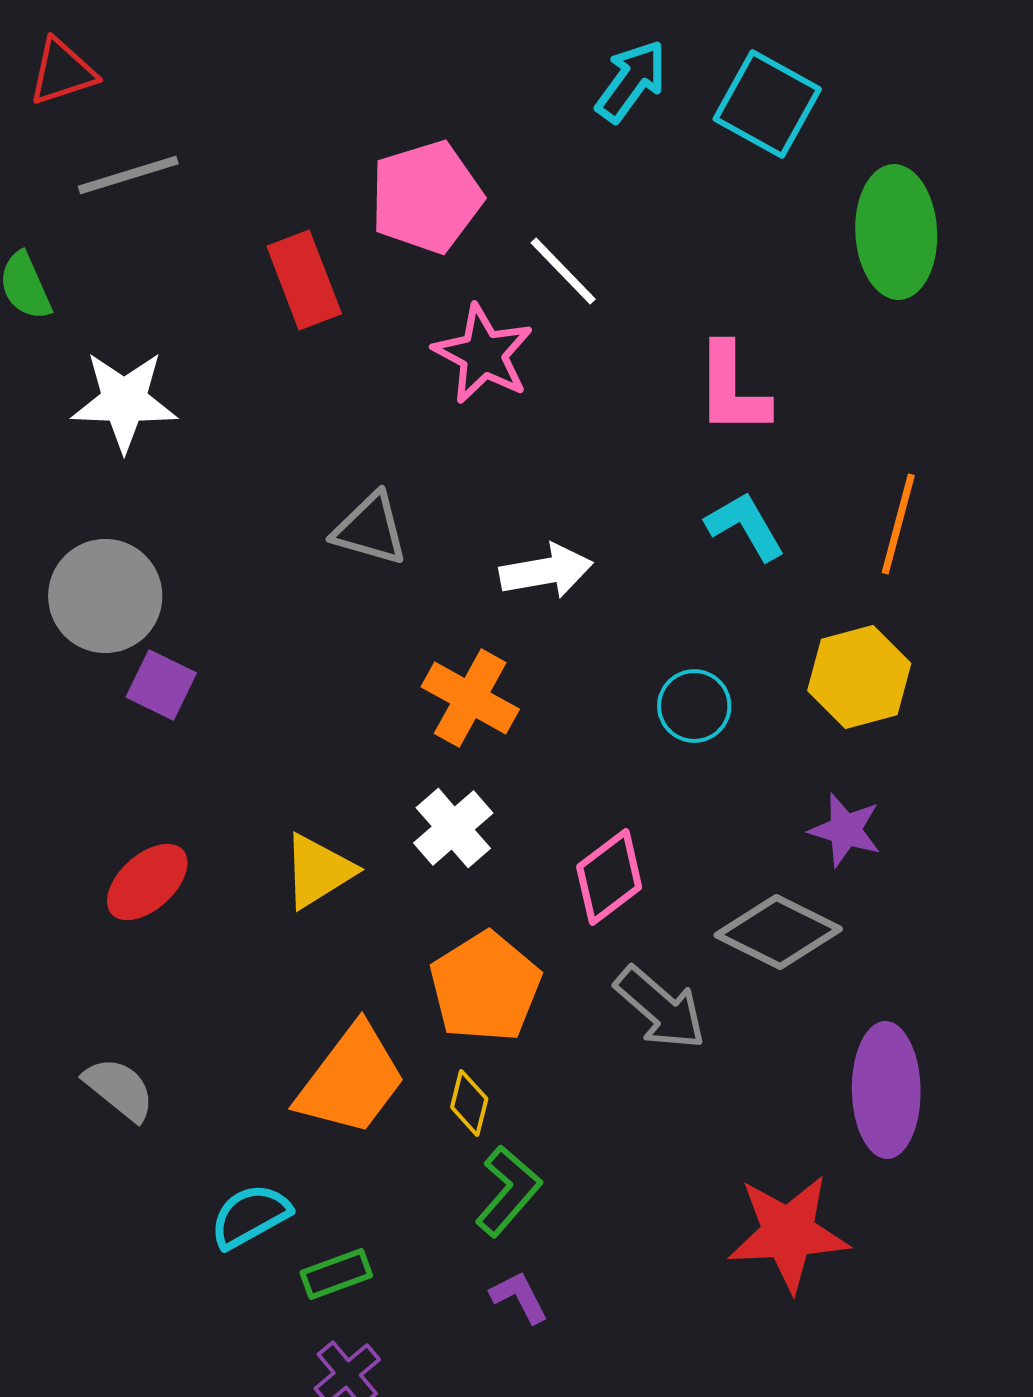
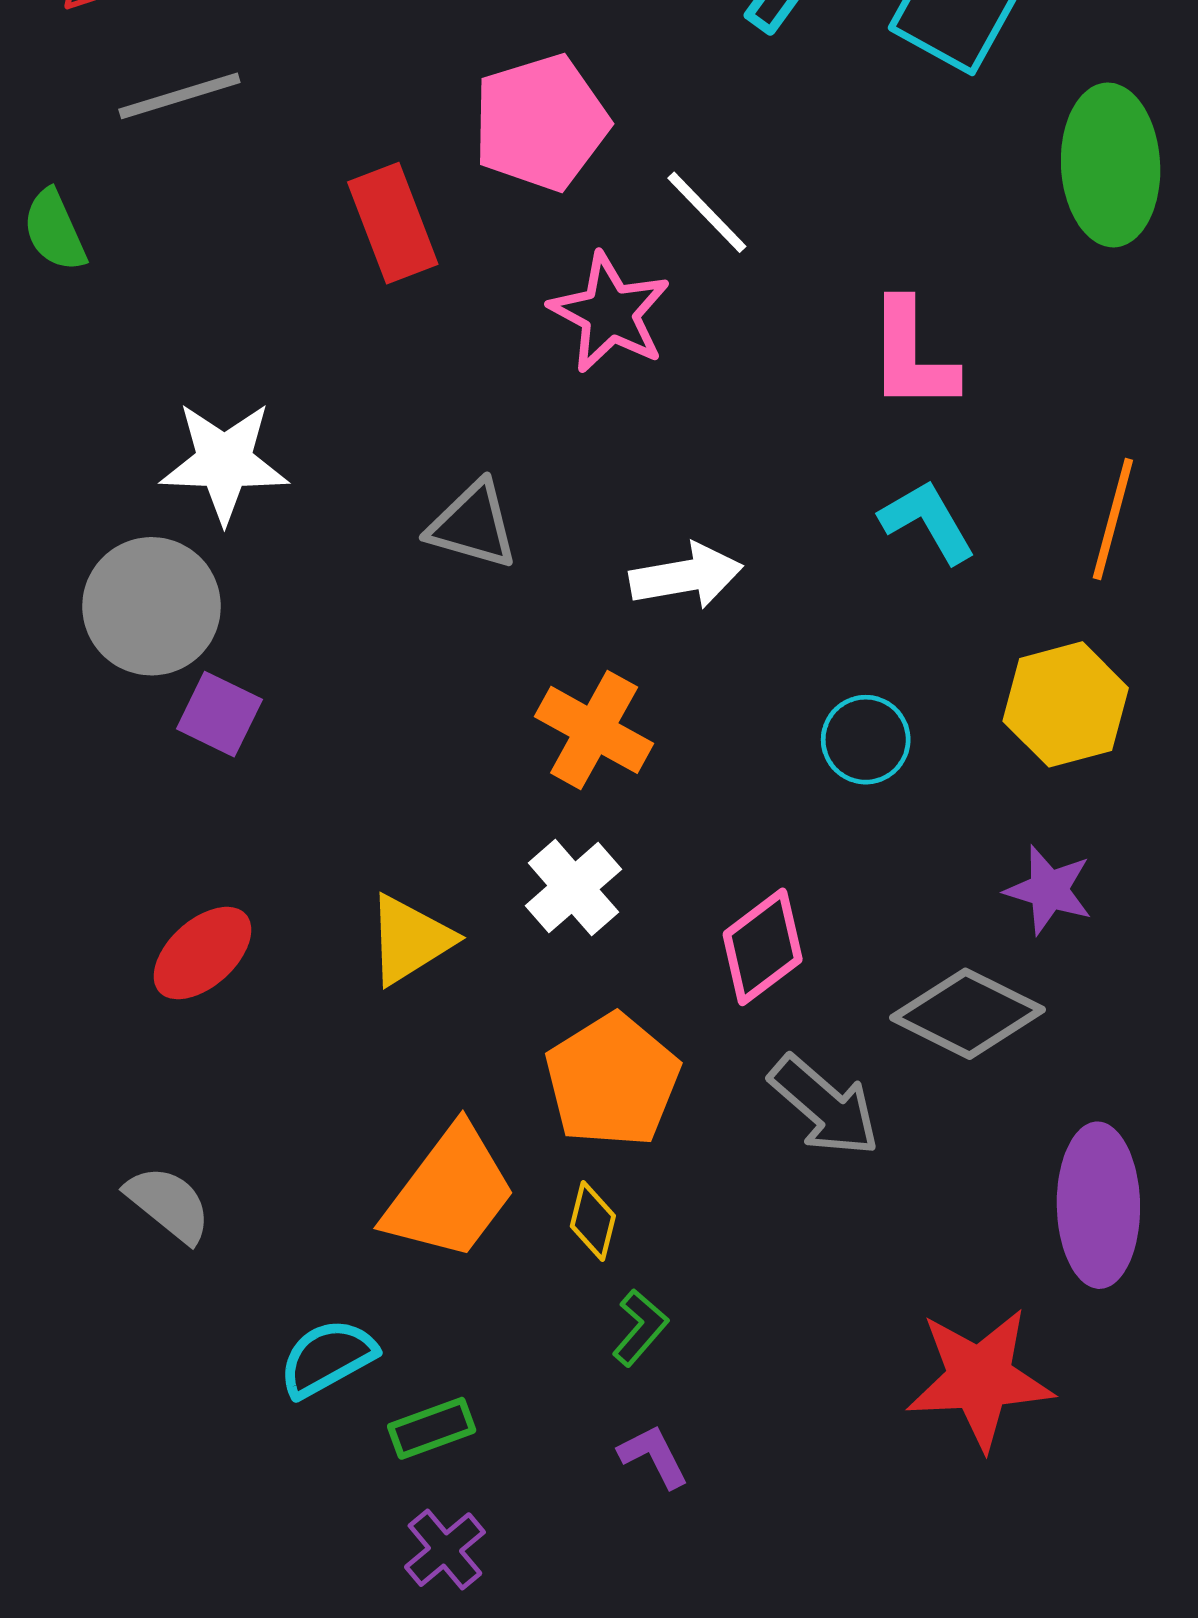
white star: (124, 401) -> (224, 462), moved
green L-shape: (508, 1191) -> (640, 1328), size x0.7

